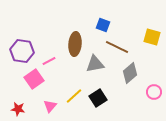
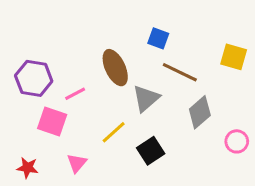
brown ellipse: (75, 44) -> (115, 68), turned -30
gray triangle: (95, 64) -> (146, 98), turned -30
pink square: (34, 79) -> (52, 121), turned -36
yellow line: (74, 96) -> (114, 132), moved

